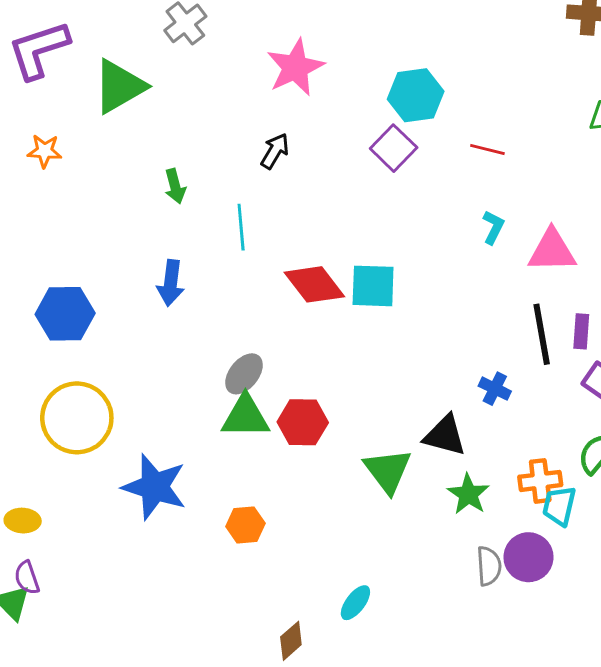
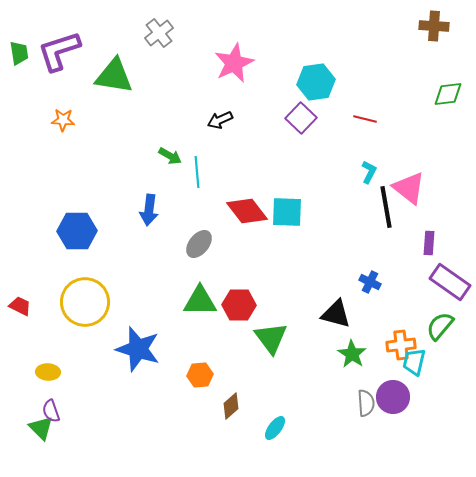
green triangle: (119, 86) -> (114, 76), turned 39
black arrow: (275, 151) -> (220, 120), turned -145
green arrow: (175, 186) -> (170, 156), moved, turned -45
pink triangle: (552, 251) -> (409, 188), turned 39
black line: (542, 334) -> (386, 207), moved
gray ellipse: (244, 374) -> (199, 244), moved
green triangle: (388, 471) -> (271, 338), moved
brown diamond: (291, 641) -> (231, 406), moved

